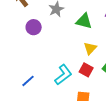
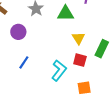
blue line: (28, 81) -> (24, 62), moved

